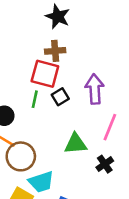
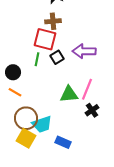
purple arrow: (95, 89) -> (84, 51), turned -85
pink line: (110, 127) -> (87, 89), moved
brown circle: (21, 156) -> (26, 118), moved

